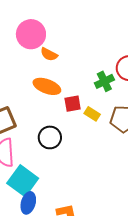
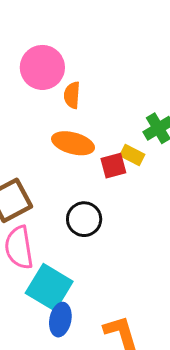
orange semicircle: (49, 54) -> (72, 95), turned 72
yellow rectangle: (92, 114) -> (132, 155), moved

